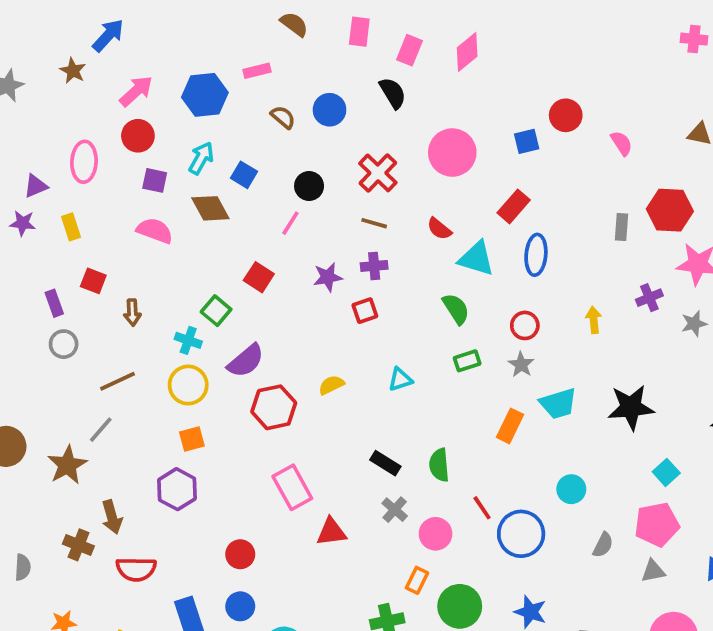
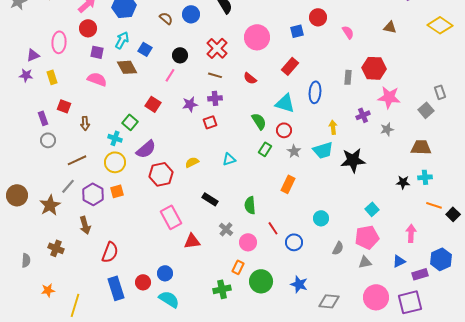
blue ellipse: (536, 255) -> (315, 92), moved
cyan triangle: (476, 259) -> (285, 103), moved
red circle: (525, 325) -> (284, 130), moved
green rectangle: (467, 361) -> (265, 149), turned -40
cyan trapezoid: (558, 404) -> (323, 150), moved
black star: (631, 407) -> (353, 160), moved
black rectangle: (385, 463) -> (210, 199), moved
purple hexagon: (177, 489) -> (93, 194), moved
brown arrow: (112, 517) -> (85, 225), moved
blue circle: (521, 534) -> (294, 242), size x0.7
red circle: (240, 554) -> (143, 282), moved
red semicircle: (136, 569) -> (110, 252), moved, turned -70
blue circle: (240, 606) -> (165, 273), moved

